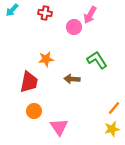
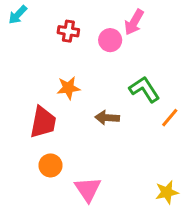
red cross: (45, 13) -> (68, 31), moved
orange line: (114, 108) -> (170, 118), moved

